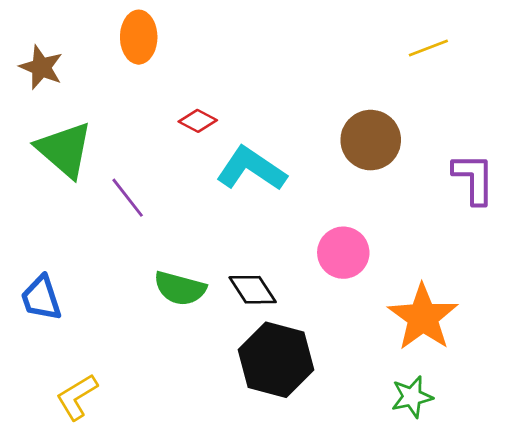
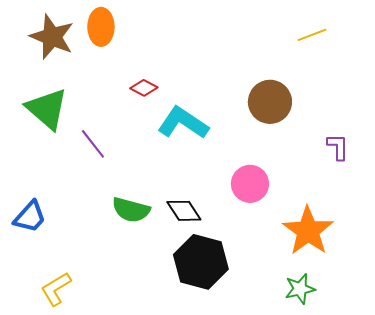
brown star: (41, 67) -> (52, 37), moved, size x1.4
purple L-shape: (474, 179) -> (338, 147), moved, size x0.7
blue trapezoid: (41, 298) -> (30, 217), turned -120

